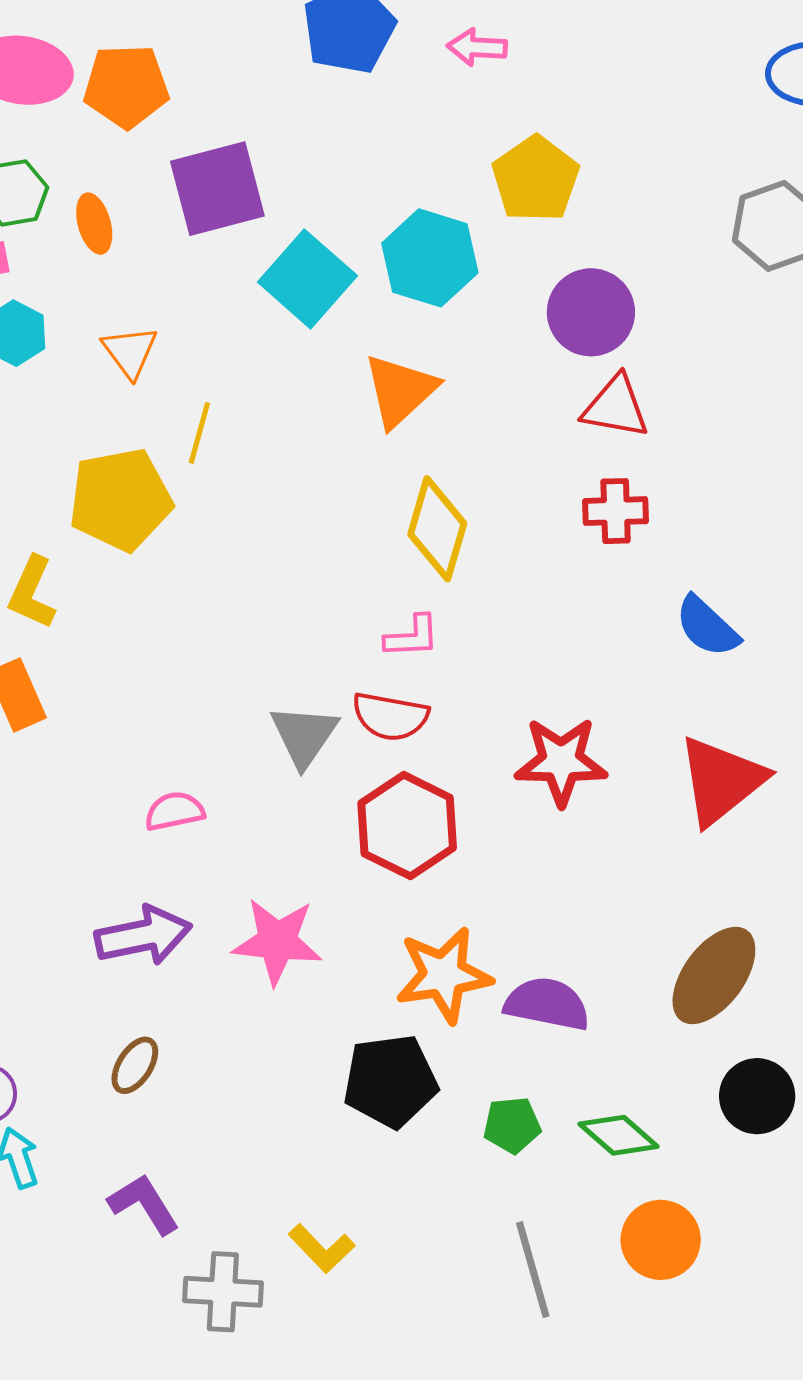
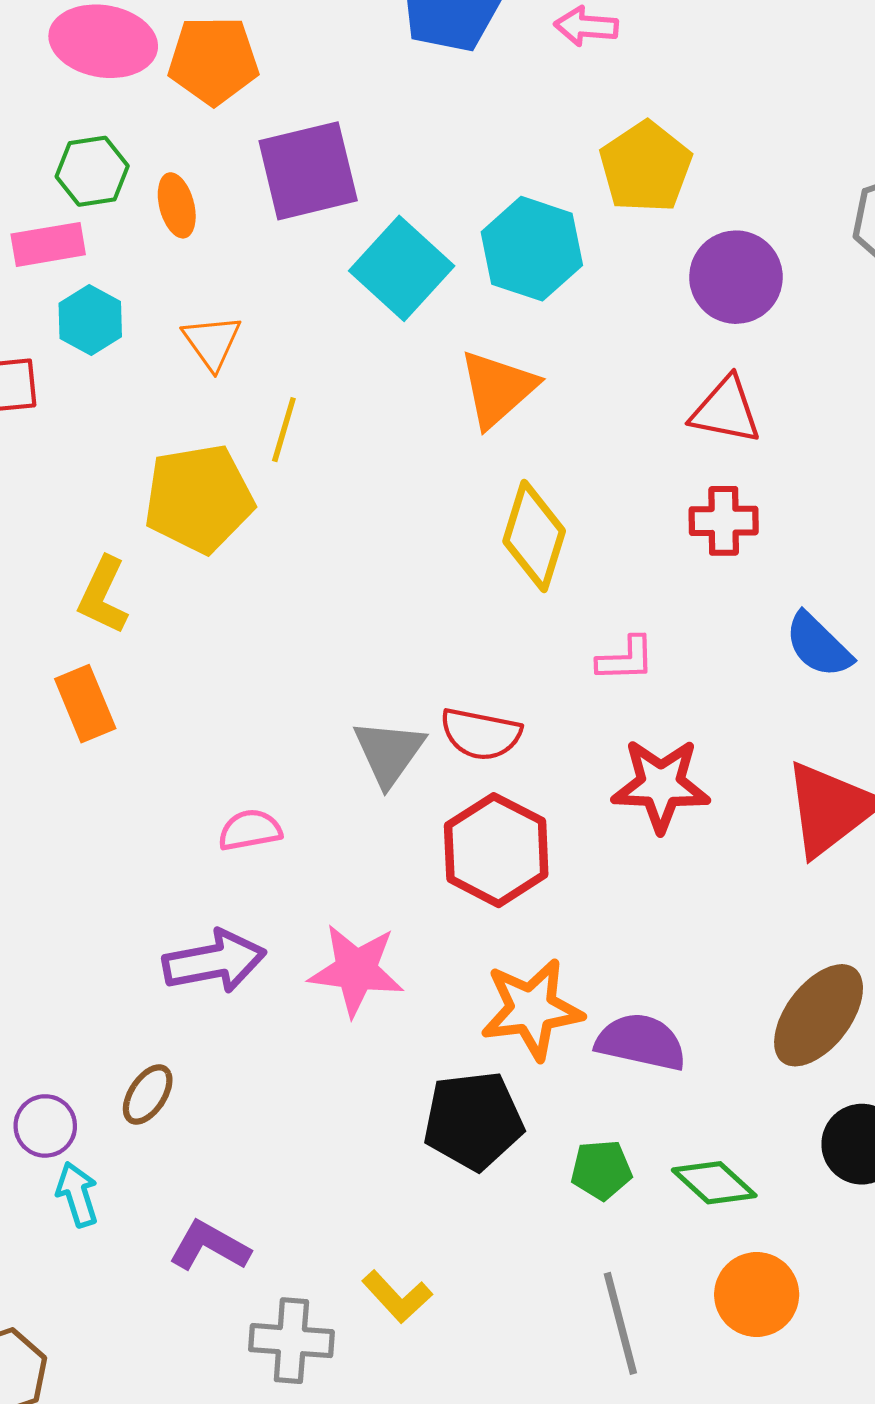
purple circle: (591, 312) -> (736, 277), moved
pink L-shape: (412, 637) -> (626, 659), moved
brown ellipse: (135, 1065) -> (148, 1094), moved
purple L-shape: (144, 1204) -> (209, 1246), turned -30

